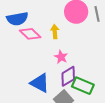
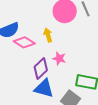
purple diamond: (68, 76) -> (41, 69), moved

